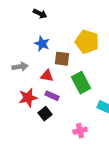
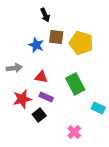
black arrow: (40, 14) -> (45, 15), moved, turned 40
brown square: (62, 59) -> (56, 37), moved
pink cross: (80, 131) -> (74, 132), turned -32

